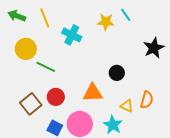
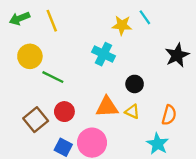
green arrow: (17, 16) -> (20, 18), turned -42
cyan cross: (72, 35) -> (104, 54), moved
yellow triangle: (127, 106) -> (132, 112), moved
cyan star: (113, 125) -> (158, 144), moved

